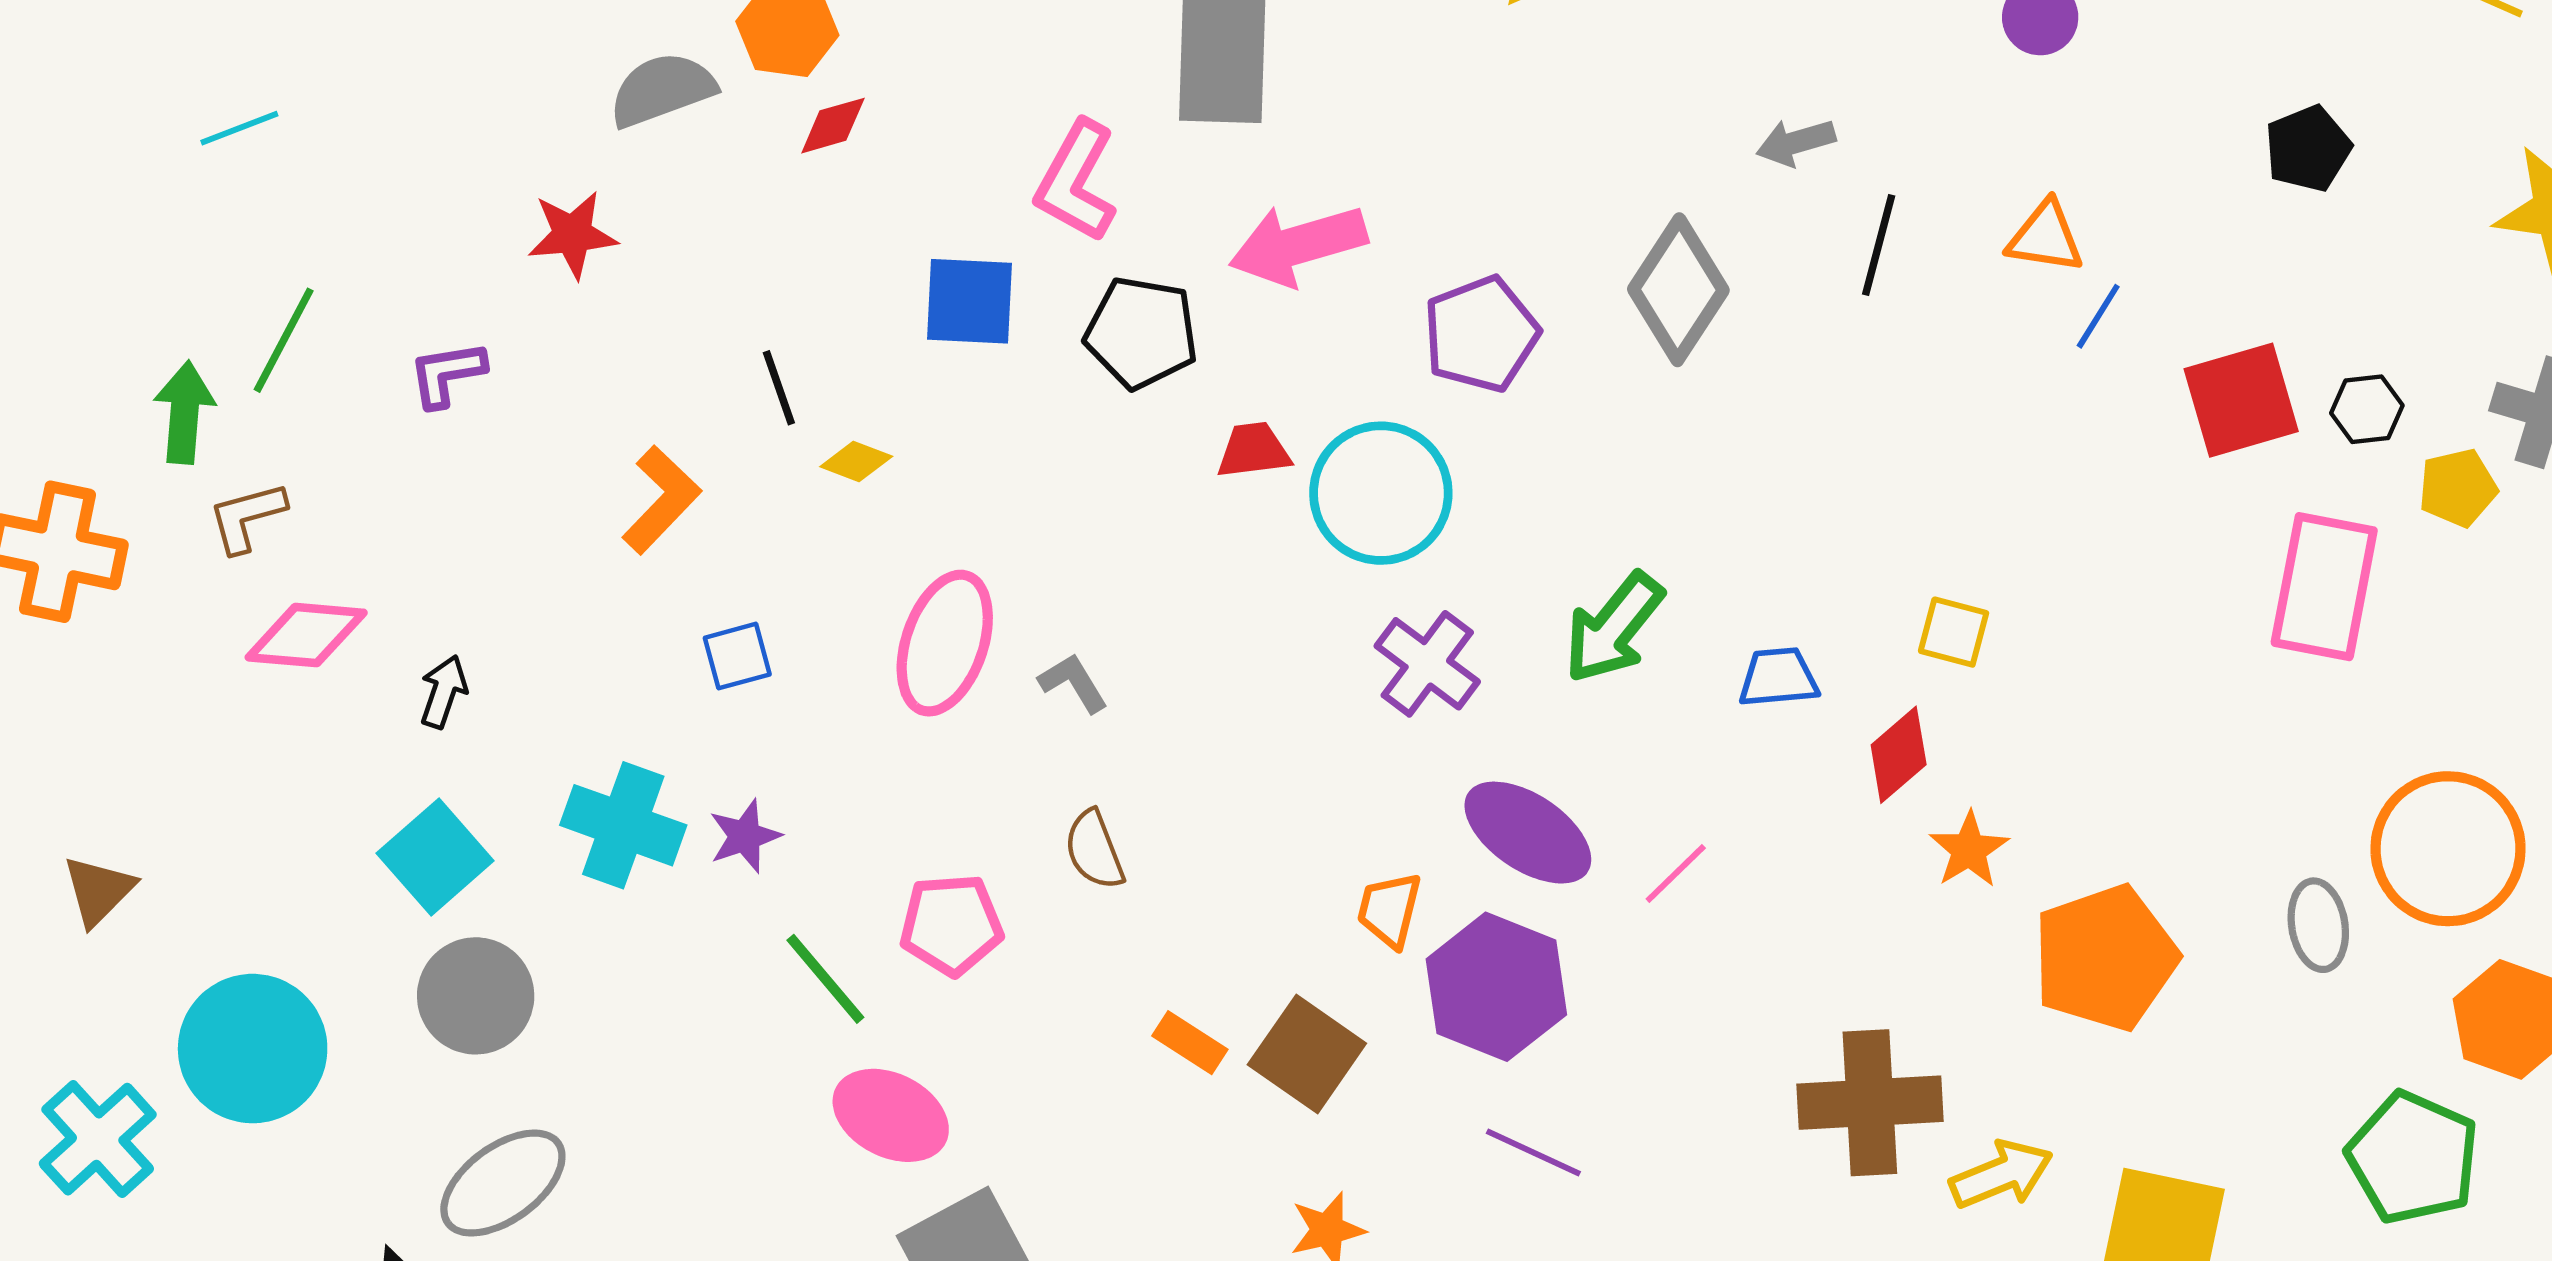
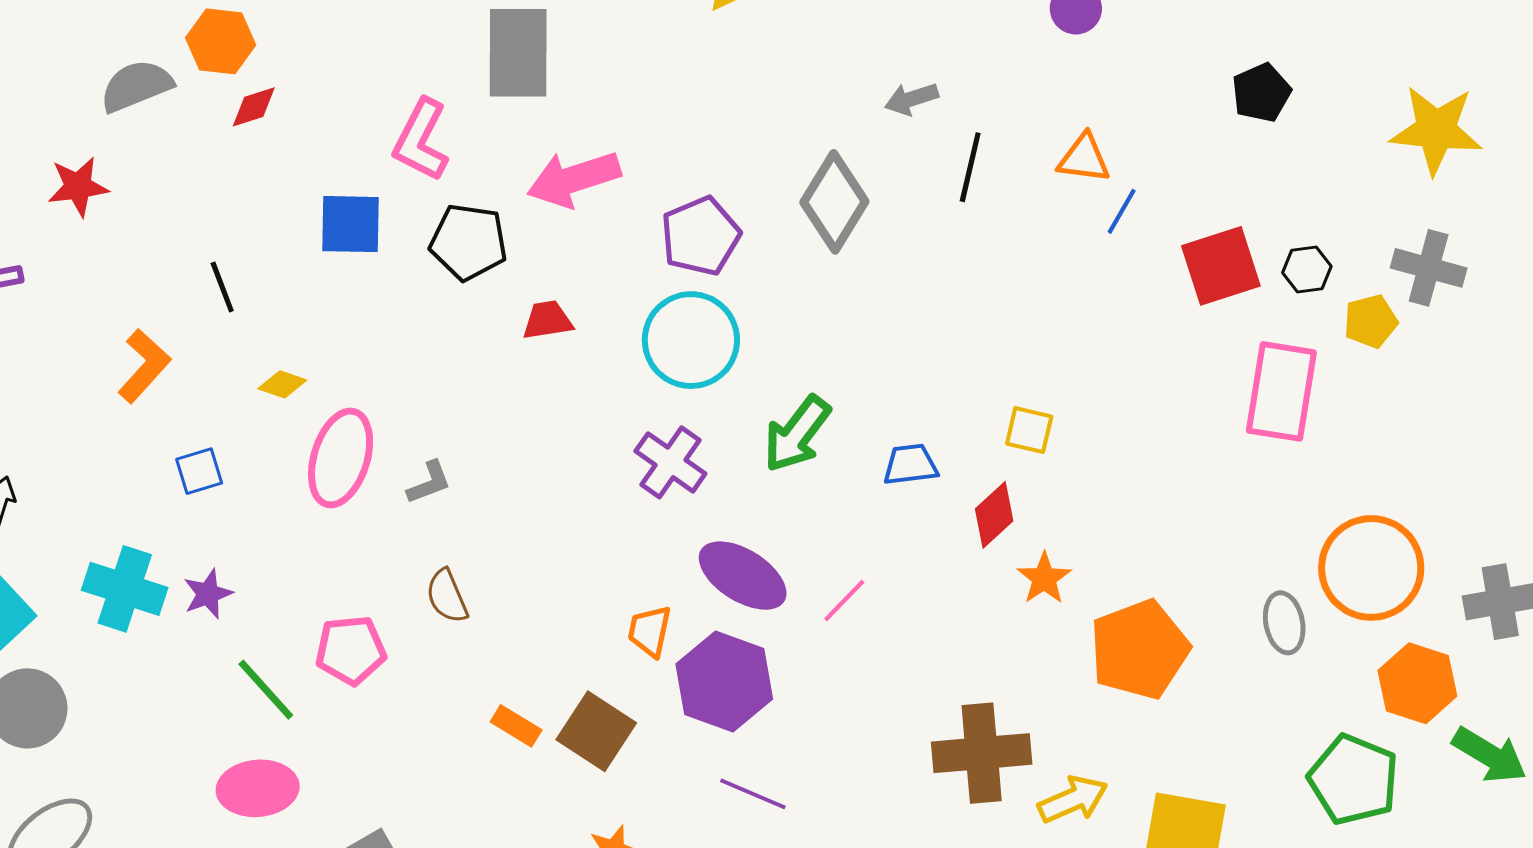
yellow diamond: (856, 462) -> (282, 384), moved
cyan circle: (1381, 493) -> (691, 340), moved
gray L-shape: (1073, 683) -> (429, 483), turned 102
pink ellipse: (891, 1115) -> (258, 788), moved, turned -30

